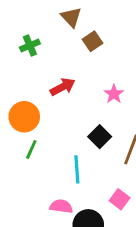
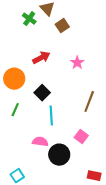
green cross: (30, 46) -> (29, 19), moved, turned -32
black square: (100, 137) -> (42, 93), moved
green line: (31, 149) -> (15, 110), moved

